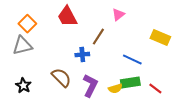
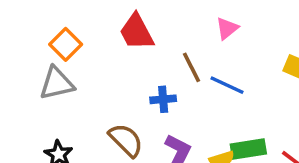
brown line: (98, 37) -> (192, 67), turned -60
blue line: (132, 60) -> (227, 85), moved

